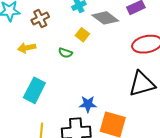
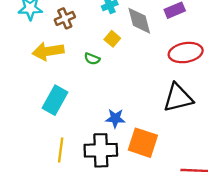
gray diamond: (105, 18) -> (139, 21), turned 36
yellow arrow: (27, 48) -> (48, 51), size x1.5

